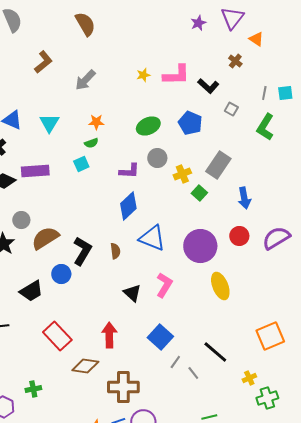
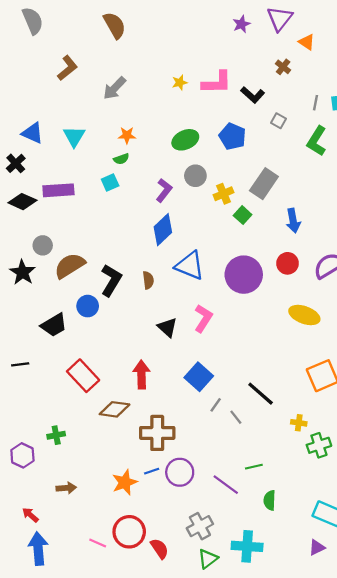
purple L-shape: (129, 171) -> (164, 190), turned -55
yellow ellipse: (220, 286) -> (304, 315), moved, turned -48
yellow cross: (249, 378) -> (299, 423), turned 32

